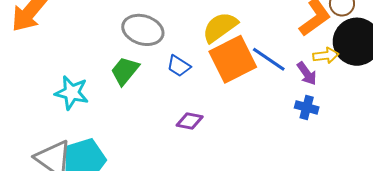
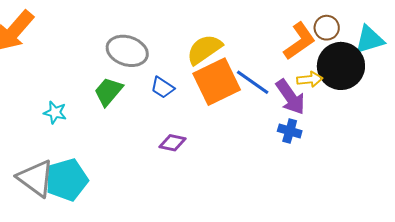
purple arrow: (307, 73) -> (290, 97), size x1.5
cyan star: (72, 93) -> (55, 112), size x0.7

